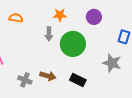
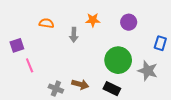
gray arrow: (49, 34) -> (74, 35), moved
green circle: (73, 44) -> (118, 60), moved

